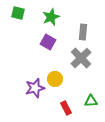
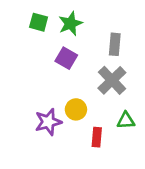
green square: (18, 13) -> (39, 22), moved
green triangle: (91, 101) -> (126, 121), moved
red rectangle: (66, 108) -> (97, 137), moved, turned 32

